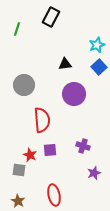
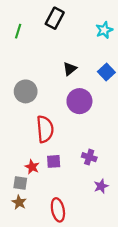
cyan star: (97, 45) -> (104, 30), moved
black triangle: (65, 64) -> (70, 69), turned -32
brown star: (18, 201) -> (19, 202), moved

